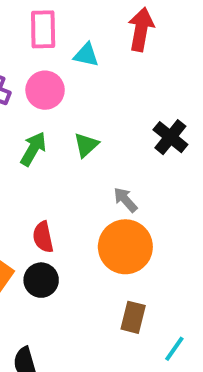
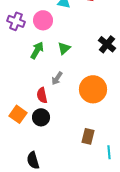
gray arrow: (125, 200) -> (57, 78), moved, turned -104
orange circle: (125, 247) -> (93, 89), moved
cyan line: (174, 349) -> (109, 152), turned -40

